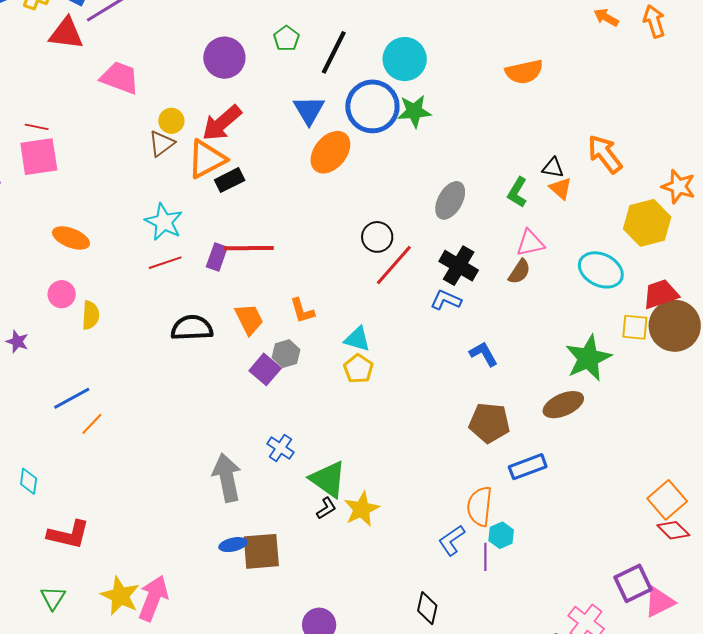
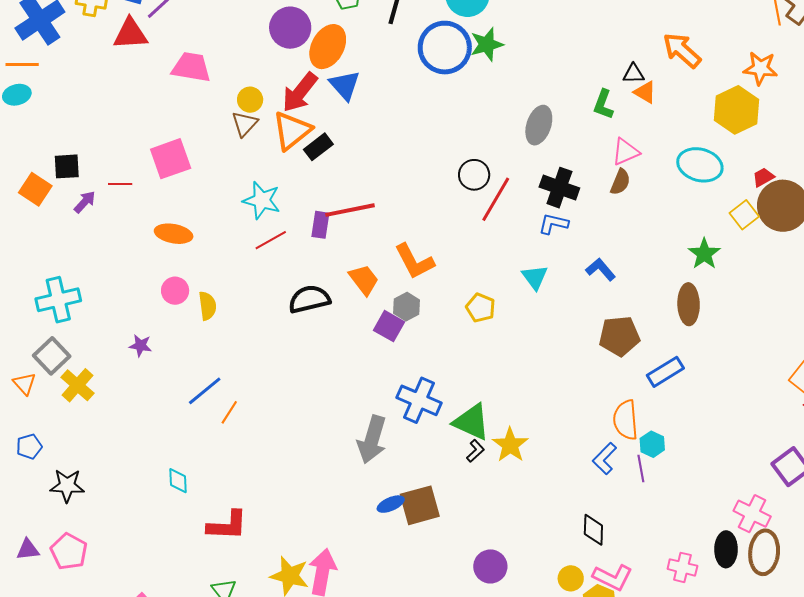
blue triangle: (309, 110) -> (345, 85), moved
red line: (37, 127) -> (120, 184), moved
orange ellipse: (330, 152) -> (328, 47), moved
pink square: (39, 157) -> (171, 159), moved
red trapezoid: (661, 294) -> (763, 177), size x0.6
orange L-shape: (302, 311) -> (414, 261), size x1.5
yellow square: (635, 327) -> (744, 215), turned -32
cyan triangle: (357, 339) -> (535, 277), moved, turned 48
green star: (588, 358) -> (704, 254), size x0.7
brown ellipse: (563, 405) -> (689, 304), turned -57
blue cross: (280, 448) -> (419, 400), size x1.6
gray arrow: (227, 478) -> (372, 440), turned -141

